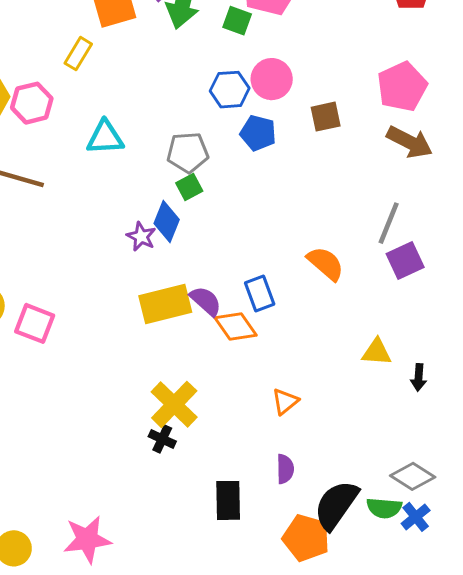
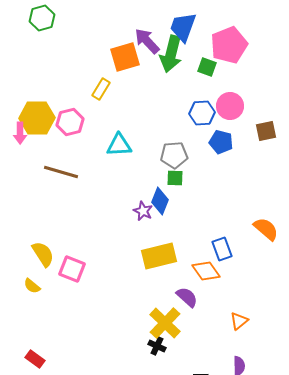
green square: (189, 187) -> (175, 178), turned 30
purple semicircle: (206, 301) -> (187, 297), moved

